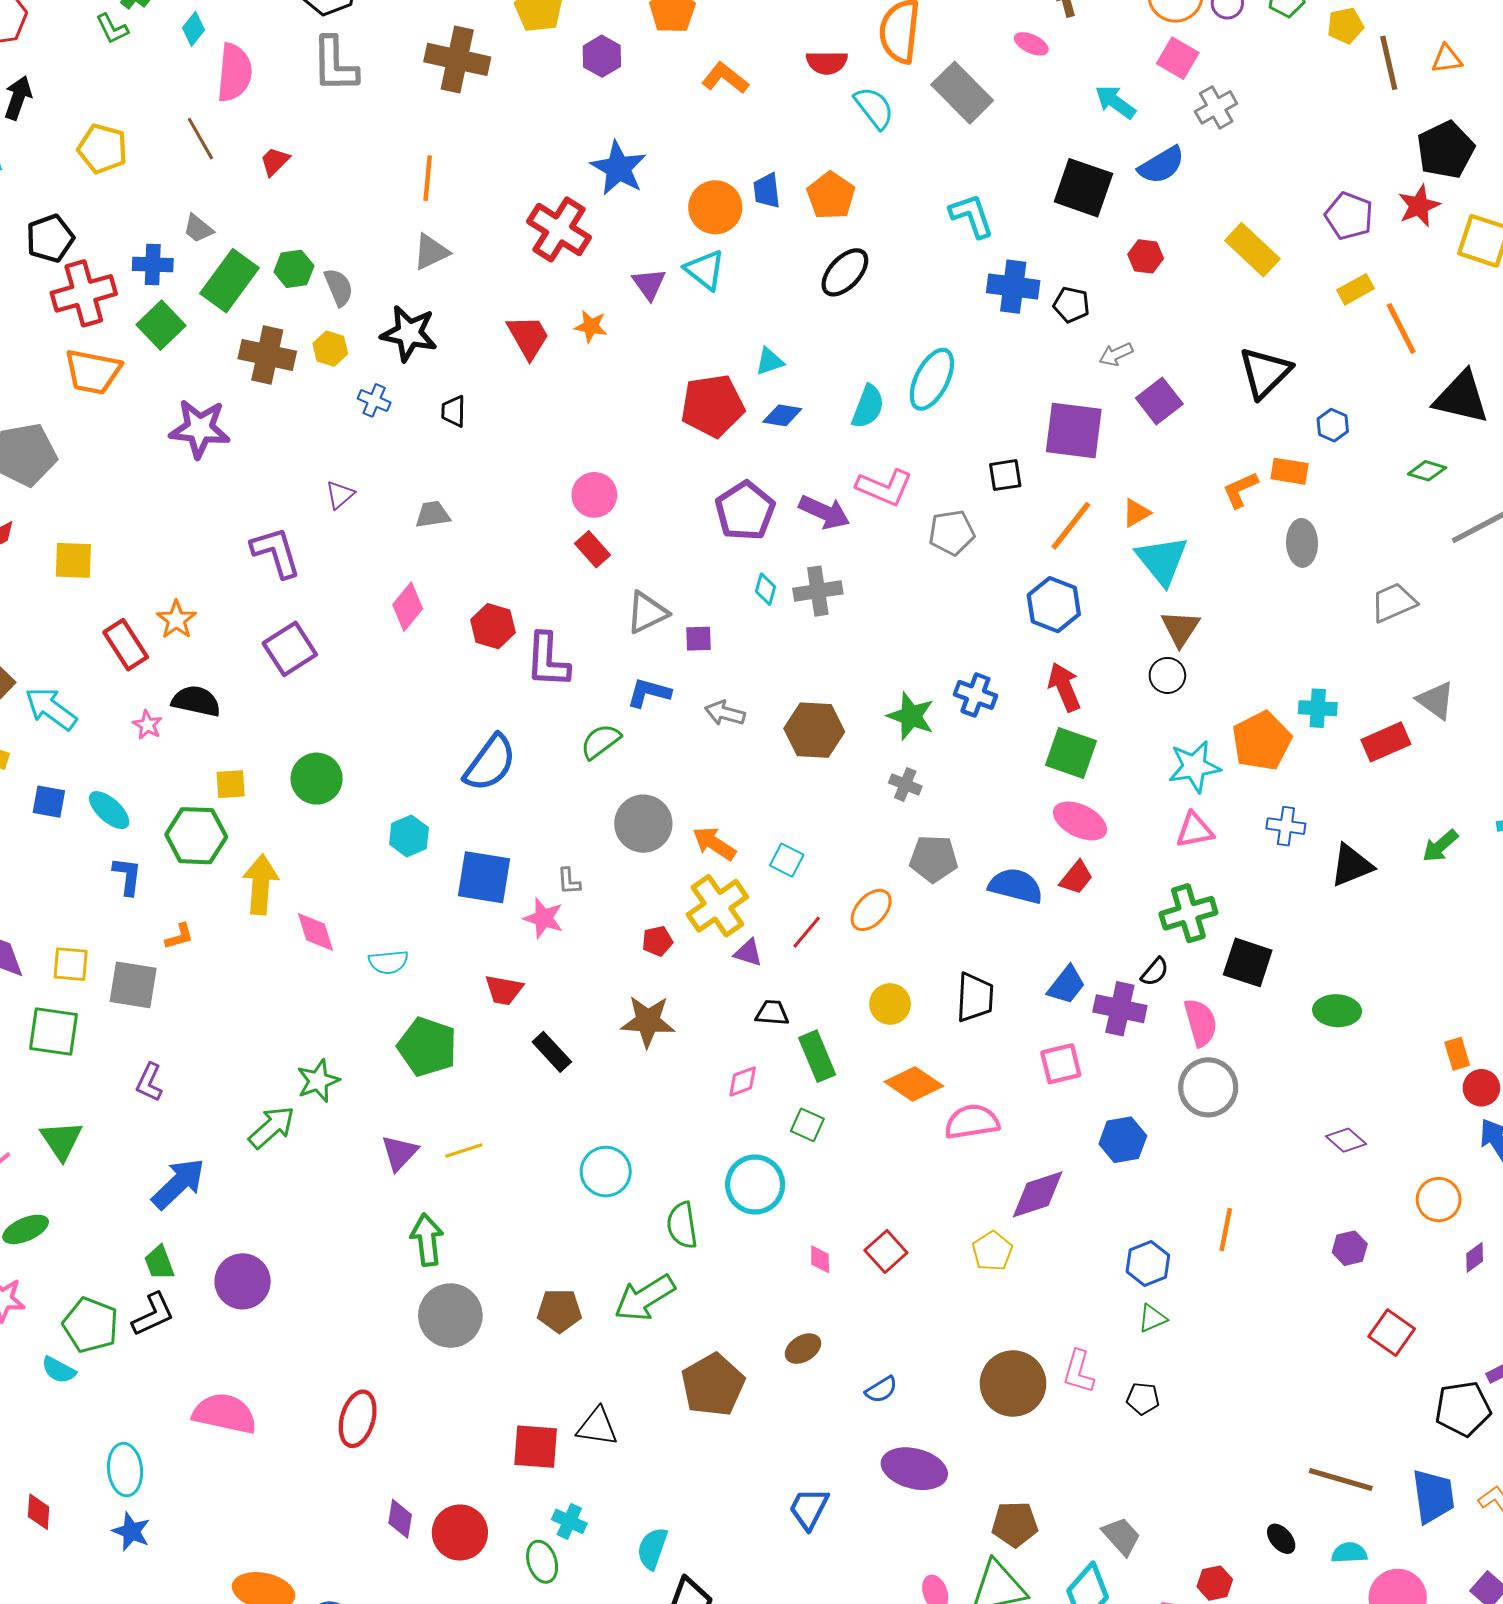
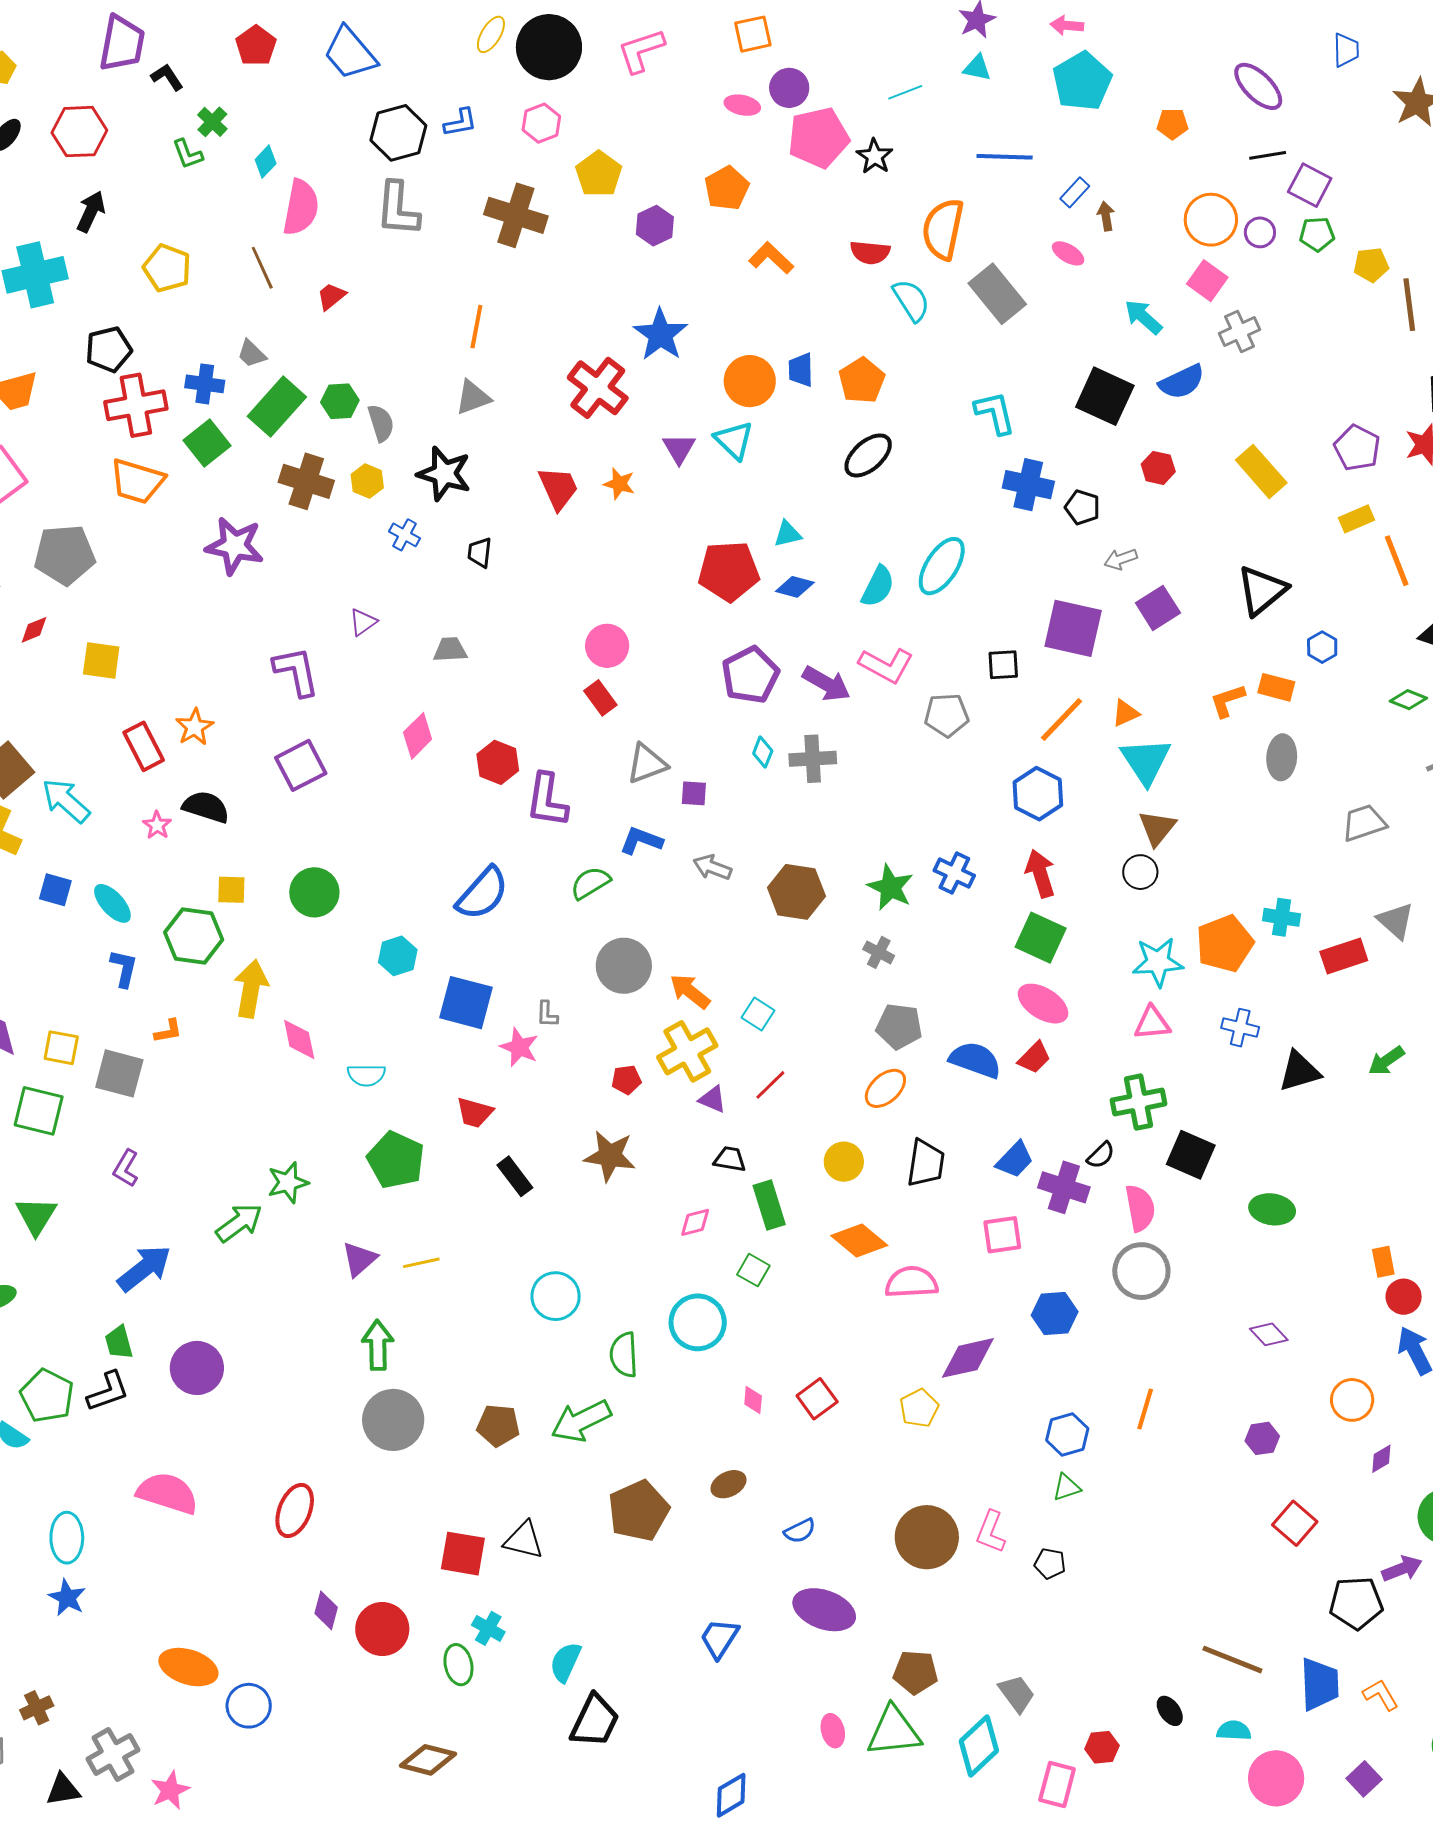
orange ellipse: (871, 910) -> (885, 1088), moved

